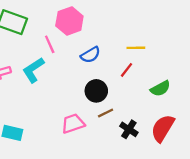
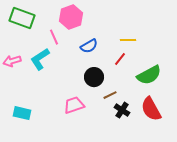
green semicircle: (160, 89) -> (149, 75), size x1.4
brown line: (106, 113) -> (110, 95), moved
red semicircle: (163, 128) -> (151, 109), turned -60

